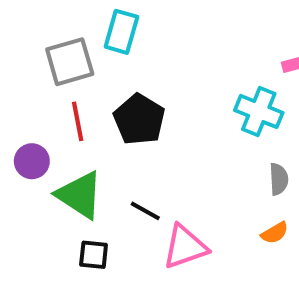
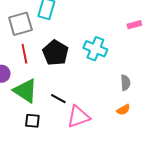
cyan cross: (259, 111) -> (95, 49), moved

